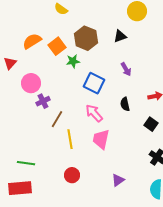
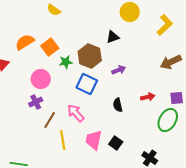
brown hexagon: (86, 38) -> (90, 56), moved
purple arrow: (126, 69) -> (119, 70), turned -80
pink circle: (31, 83) -> (41, 79), moved
pink arrow: (94, 113) -> (76, 113), moved
black square: (151, 124) -> (116, 143), moved

